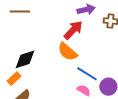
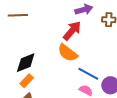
orange rectangle: (14, 79) -> (27, 81), moved

